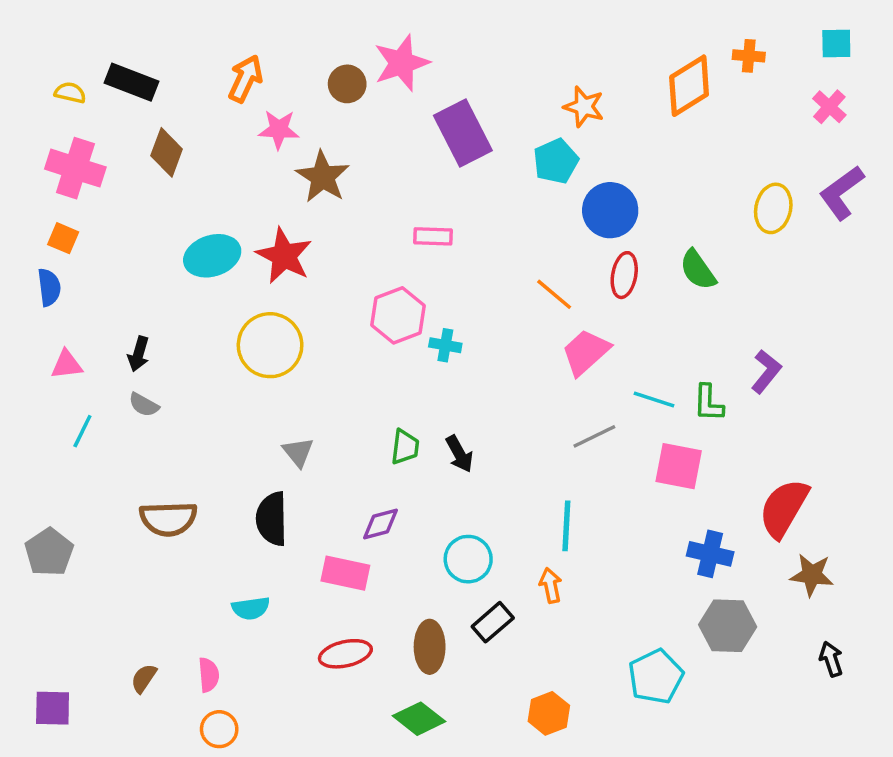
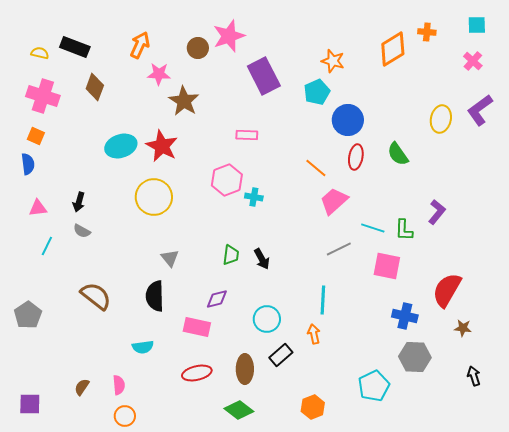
brown semicircle: (168, 519) -> (96, 296), turned -140
brown star: (812, 575) -> (463, 328), size x0.7

